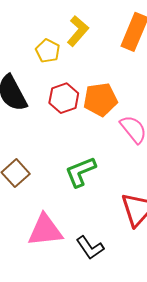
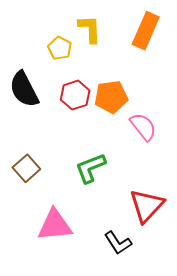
yellow L-shape: (78, 31) -> (90, 29), turned -44
black L-shape: (90, 248) -> (118, 243), moved

